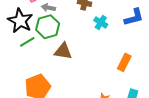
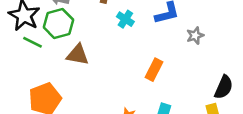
green line: (27, 42) -> (33, 42), turned 56

